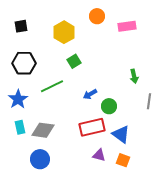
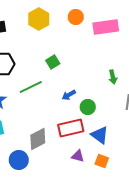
pink rectangle: (127, 26) -> (106, 27), size x1.4
yellow hexagon: (64, 32) -> (39, 19), moved
gray diamond: (43, 130) -> (38, 139), moved, turned -35

